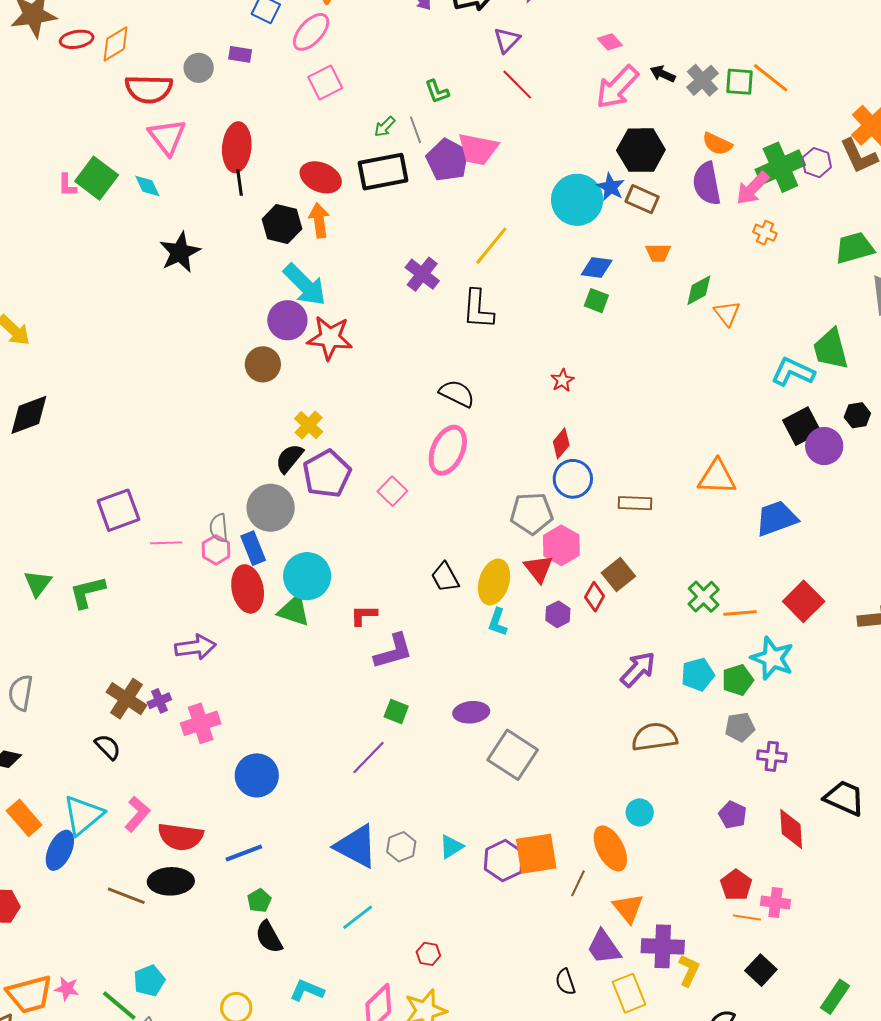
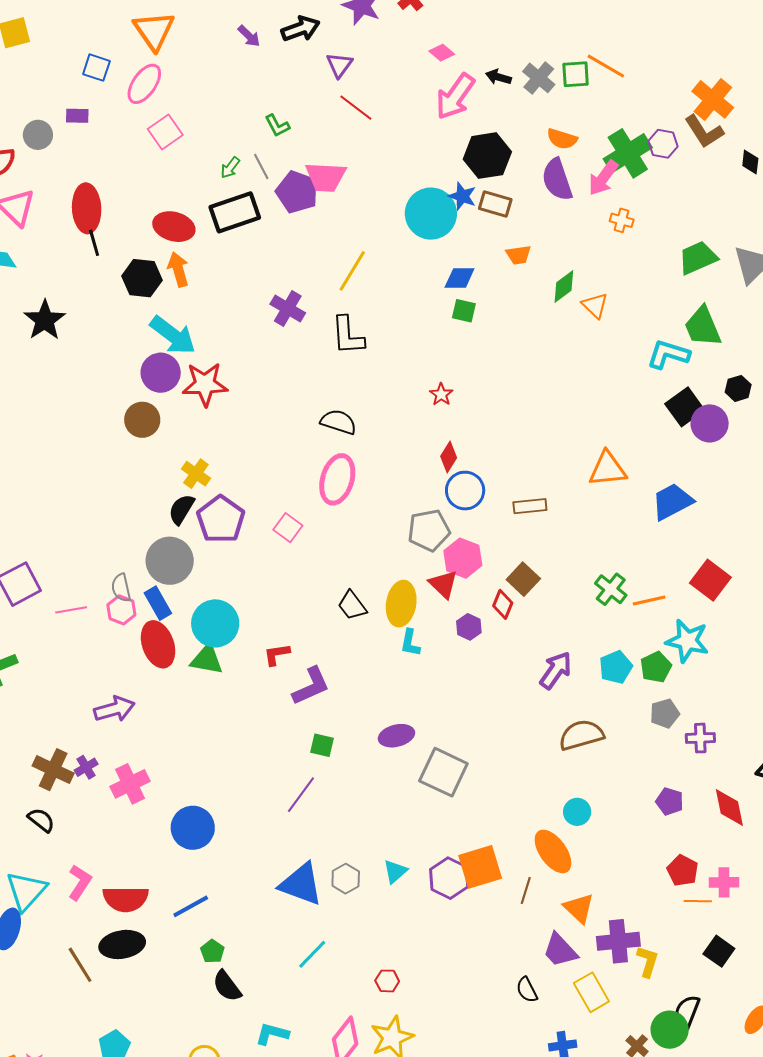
green trapezoid: (854, 248) -> (698, 258), moved
brown line: (126, 896) -> (80, 965), turned 45

